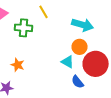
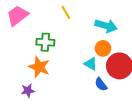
green cross: (24, 28) -> (45, 42), moved
orange star: (18, 65) -> (39, 67), size x1.5

